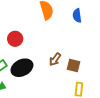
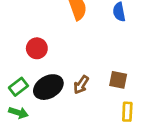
brown arrow: (55, 59) -> (81, 85), moved

